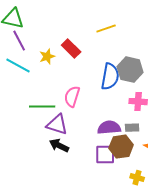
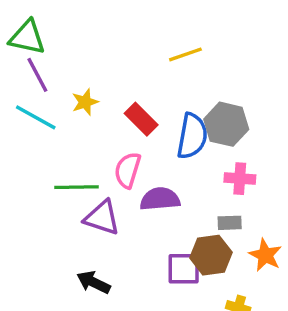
red rectangle: (71, 49) -> (141, 119), moved
purple semicircle: (109, 128) -> (160, 199), moved
black arrow: (59, 146) -> (94, 282), moved

